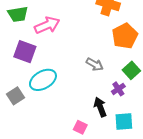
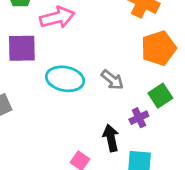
purple square: (25, 52) -> (22, 48), turned -30
cyan ellipse: (43, 80) -> (65, 79), moved, turned 32

